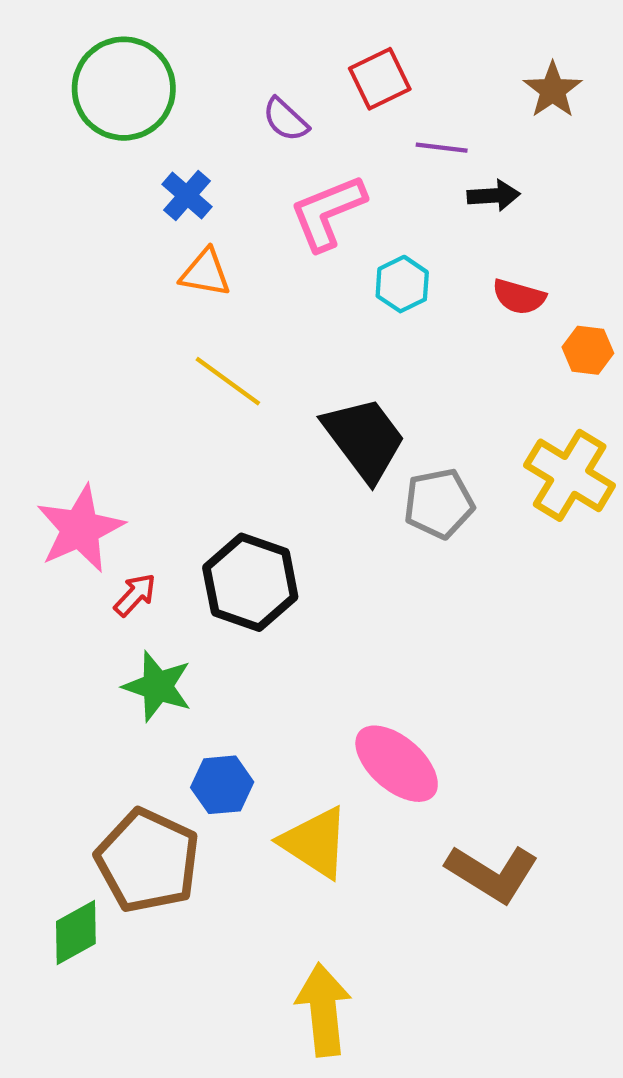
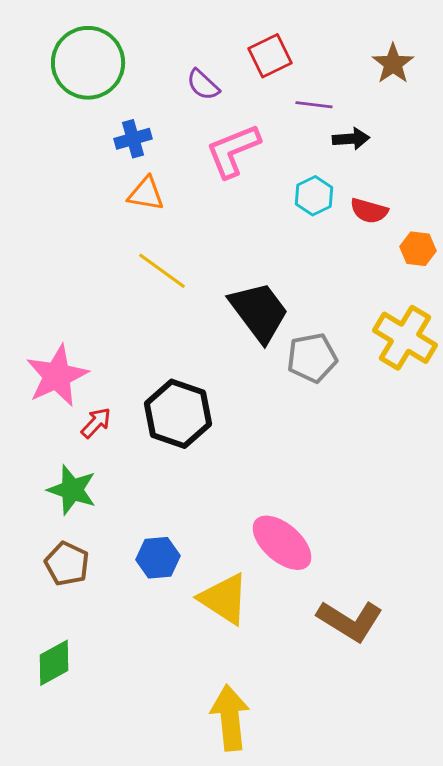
blue cross: (187, 195) -> (133, 139), turned 33
cyan hexagon: (402, 284) -> (314, 196), moved
green star: (157, 686) -> (72, 490), moved
brown pentagon: (148, 861) -> (67, 564), moved, size x0.6

